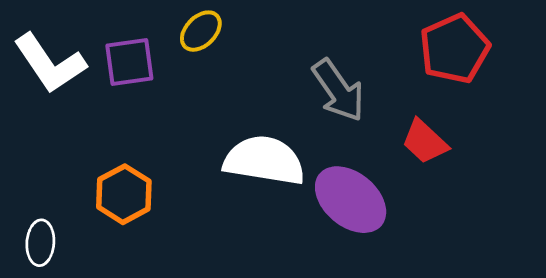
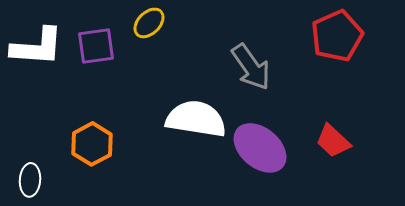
white L-shape: (50, 63) -> (37, 47), turned -52
red trapezoid: (425, 142) -> (333, 141), moved

